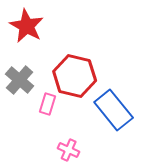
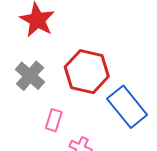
pink rectangle: (48, 104) -> (54, 120), moved

